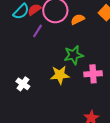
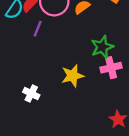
green star: (74, 55) -> (102, 47), moved

